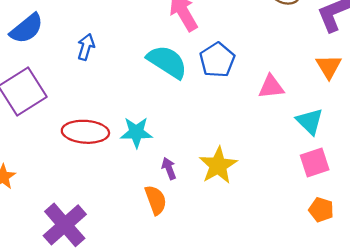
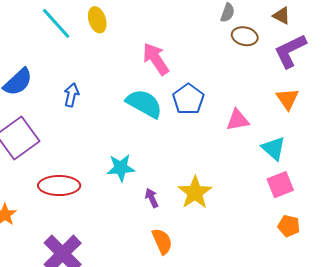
red ellipse: (85, 132) -> (59, 186), moved
orange semicircle: (156, 200) -> (162, 241), moved

